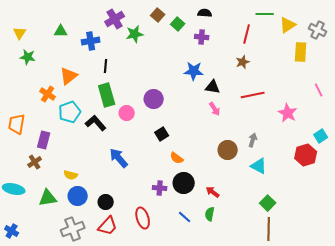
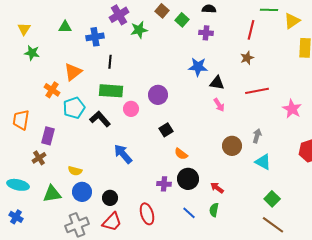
green rectangle: (107, 95) -> (111, 91), turned -70
brown line: (269, 229) -> (273, 225), turned -55
blue cross: (12, 231) -> (16, 217), moved

